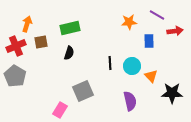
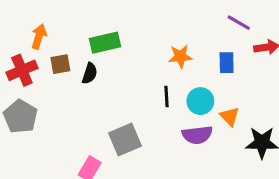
orange star: (129, 22) -> (180, 56), moved
black semicircle: (69, 53) -> (90, 73), moved
purple semicircle: (130, 101) -> (197, 135), moved, turned 96

